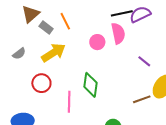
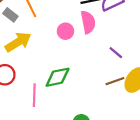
green diamond: (90, 85) -> (58, 77), turned 70
brown line: (142, 99) -> (115, 81), moved

